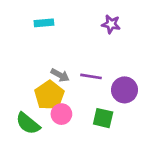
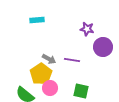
purple star: (111, 24) -> (87, 29), moved
purple circle: (124, 90) -> (103, 47), moved

